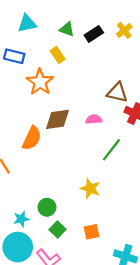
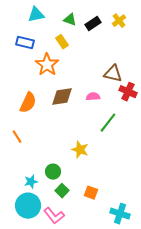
orange semicircle: (32, 138) -> (28, 103), moved
yellow star: (90, 188) -> (80, 150), moved
orange square: (91, 232) -> (91, 193), turned 32

